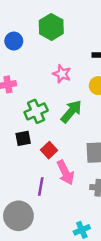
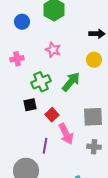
pink star: (62, 74) -> (53, 50), moved

